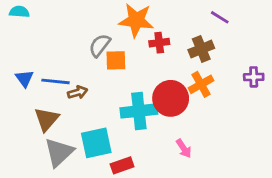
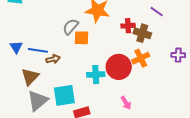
red cross: (159, 43) -> (128, 26), moved
brown cross: (201, 49) -> (142, 33), turned 36
cyan cross: (139, 111) -> (96, 75), size x0.7

